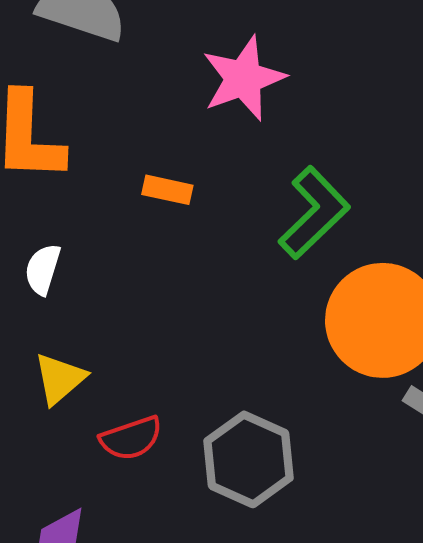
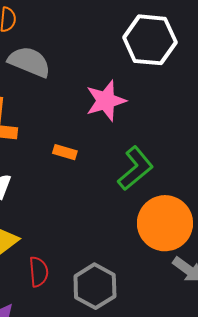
red semicircle: (131, 438) -> (39, 272), turned -80

